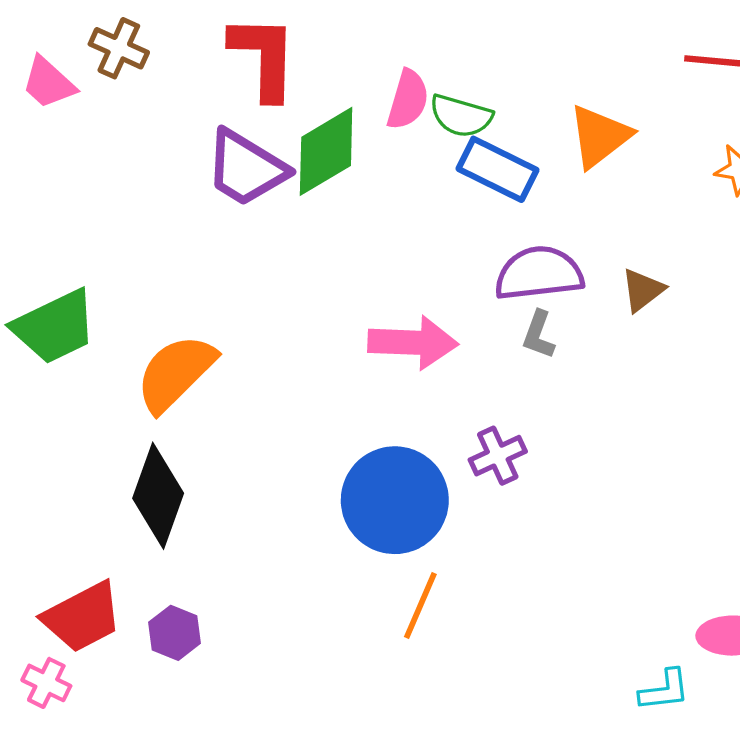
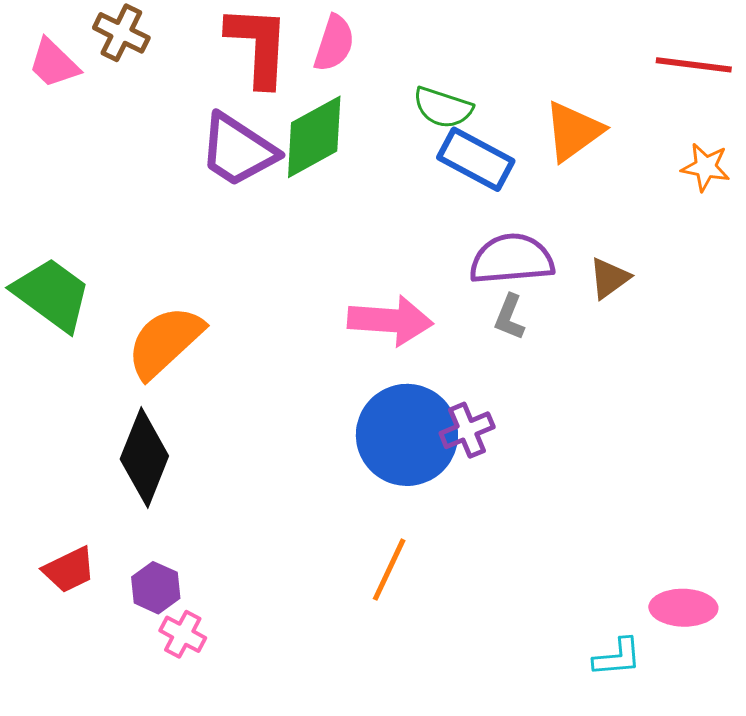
pink semicircle: (408, 100) -> (334, 43), moved
green trapezoid: (55, 327) -> (52, 294), turned -120
blue circle: (395, 500) -> (407, 435), moved
red trapezoid: (82, 617) -> (69, 570), size x0.7
pink cross: (46, 683) -> (183, 634), moved

